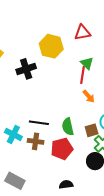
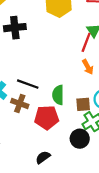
black cross: (26, 69) -> (15, 28), moved
black semicircle: (66, 184) -> (43, 157), turned -40

